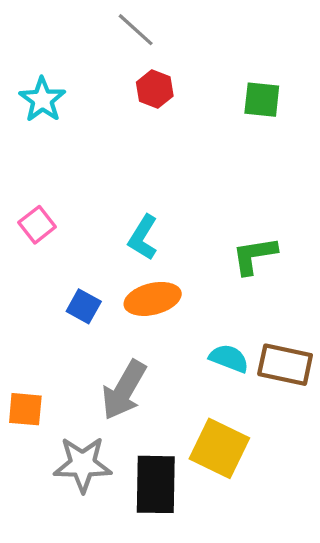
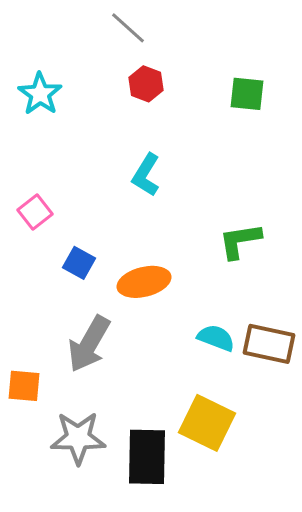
cyan L-shape: (143, 237) -> (146, 175), moved
blue square: (84, 306) -> (79, 263), moved
gray arrow: (124, 390) -> (89, 344), moved

